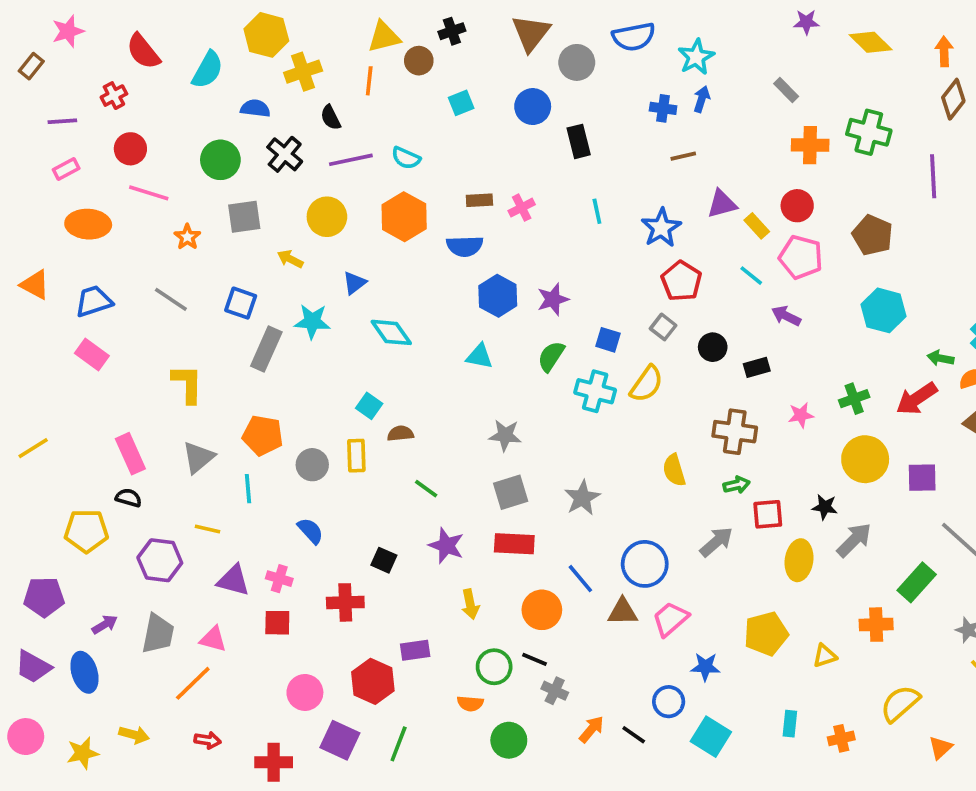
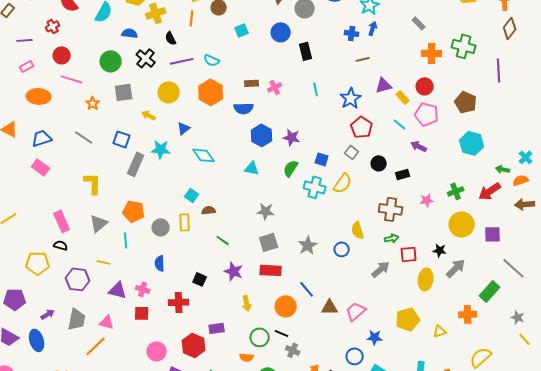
purple star: (553, 299) -> (292, 137), turned 30
blue semicircle: (310, 531) -> (160, 263), turned -140
blue circle: (645, 564) -> (342, 249), moved, size x0.6

